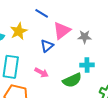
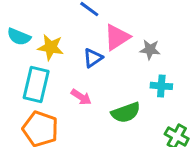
yellow star: (19, 31) -> (51, 47), moved, turned 30
cyan cross: (87, 65) -> (161, 86), moved

